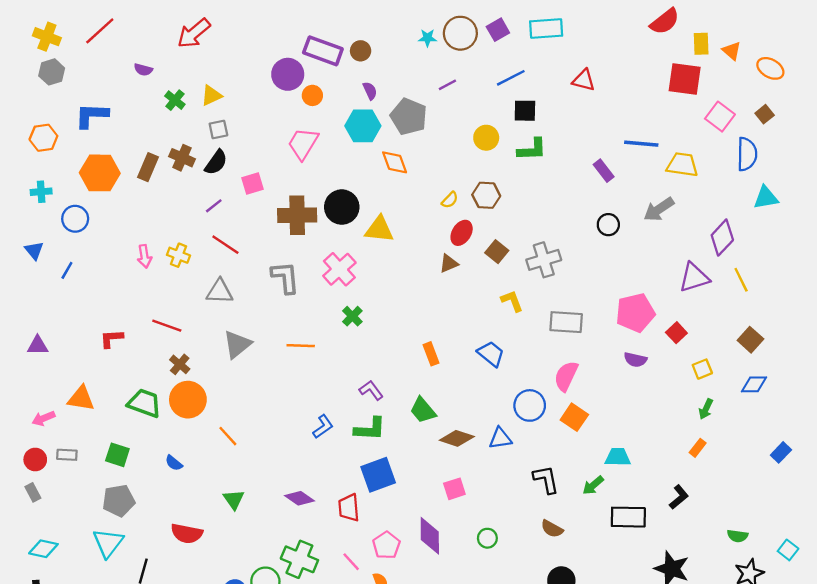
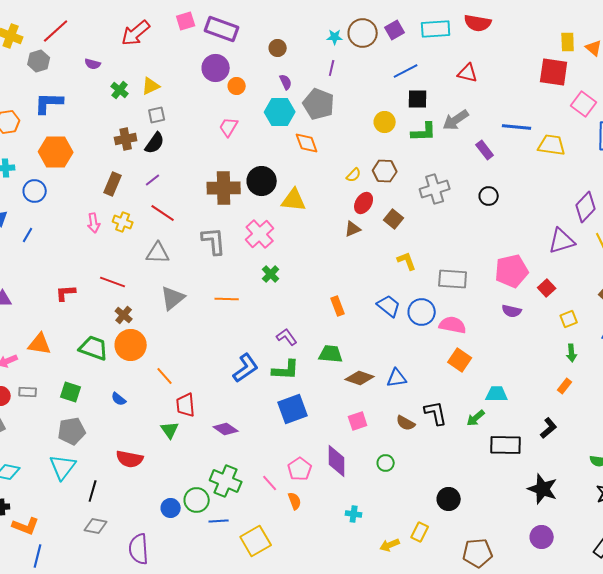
red semicircle: (665, 21) -> (478, 23), moved, turned 48
purple rectangle: (323, 51) -> (222, 29), moved
gray hexagon: (52, 72) -> (39, 61), moved
purple line: (447, 85) -> (332, 68), moved, turned -49
pink trapezoid: (303, 144) -> (229, 127), size x0.7
brown cross: (182, 158) -> (126, 139), turned -35
brown rectangle: (148, 167) -> (113, 184), moved
pink square: (252, 184) -> (186, 21), moved
gray arrow: (659, 209) -> (456, 120), moved
gray cross: (544, 260) -> (435, 189), moved
pink semicircle: (566, 376) -> (453, 325), turned 76
blue circle: (530, 405) -> (422, 312), moved
green arrow: (706, 409) -> (572, 353), turned -30
green trapezoid: (423, 410) -> (331, 354), turned 135
blue L-shape: (323, 427) -> (246, 368), size x1.4
red trapezoid: (349, 508) -> (186, 405), moved
brown semicircle: (552, 529) -> (406, 423), moved

